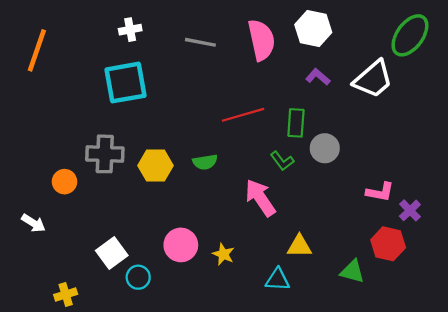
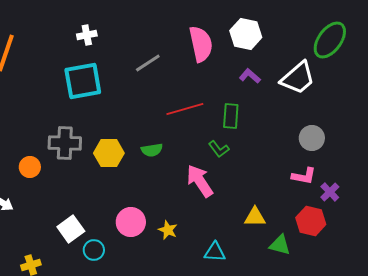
gray line: (200, 42) -> (148, 63), moved, turned -44
gray circle: (325, 148) -> (312, 138), moved
yellow triangle: (299, 246) -> (255, 217), moved

